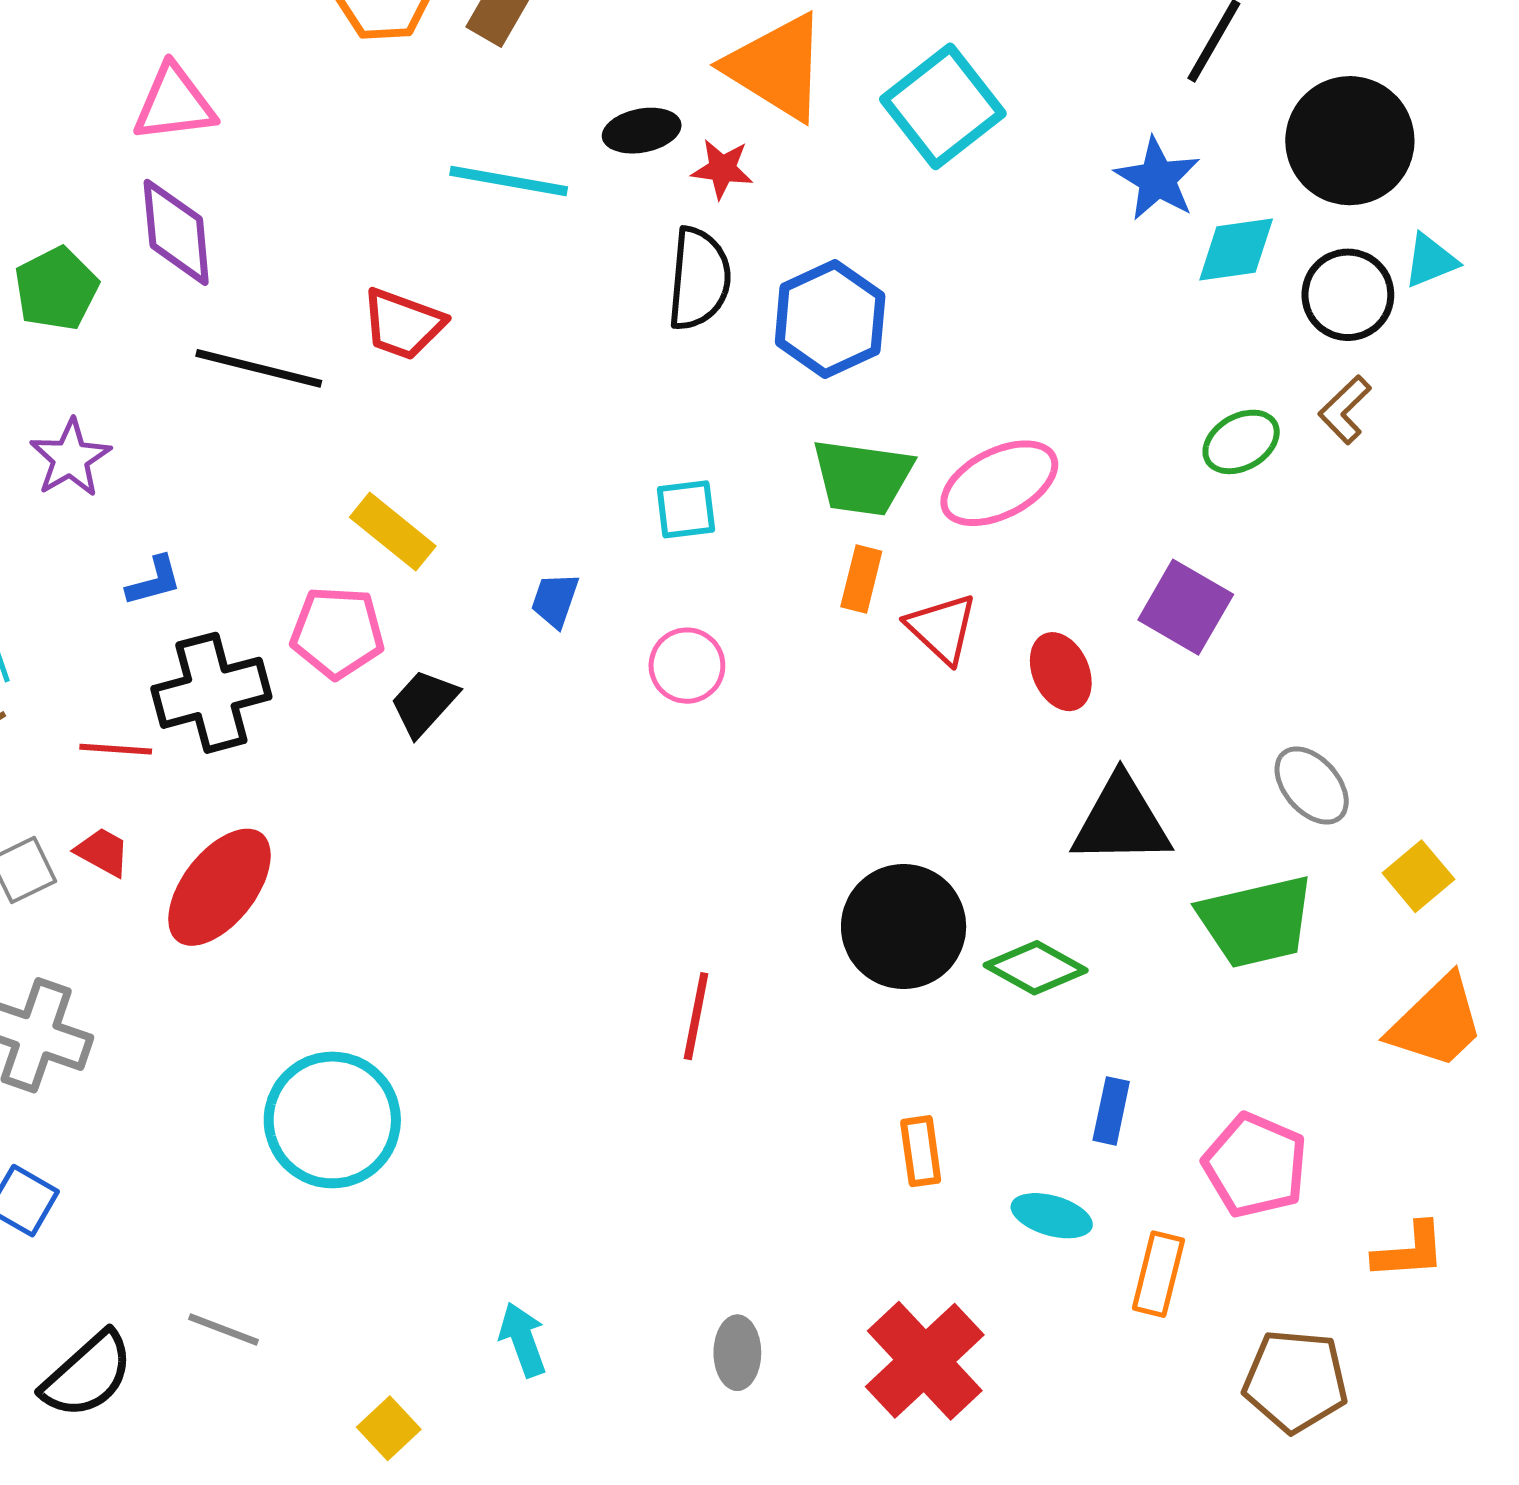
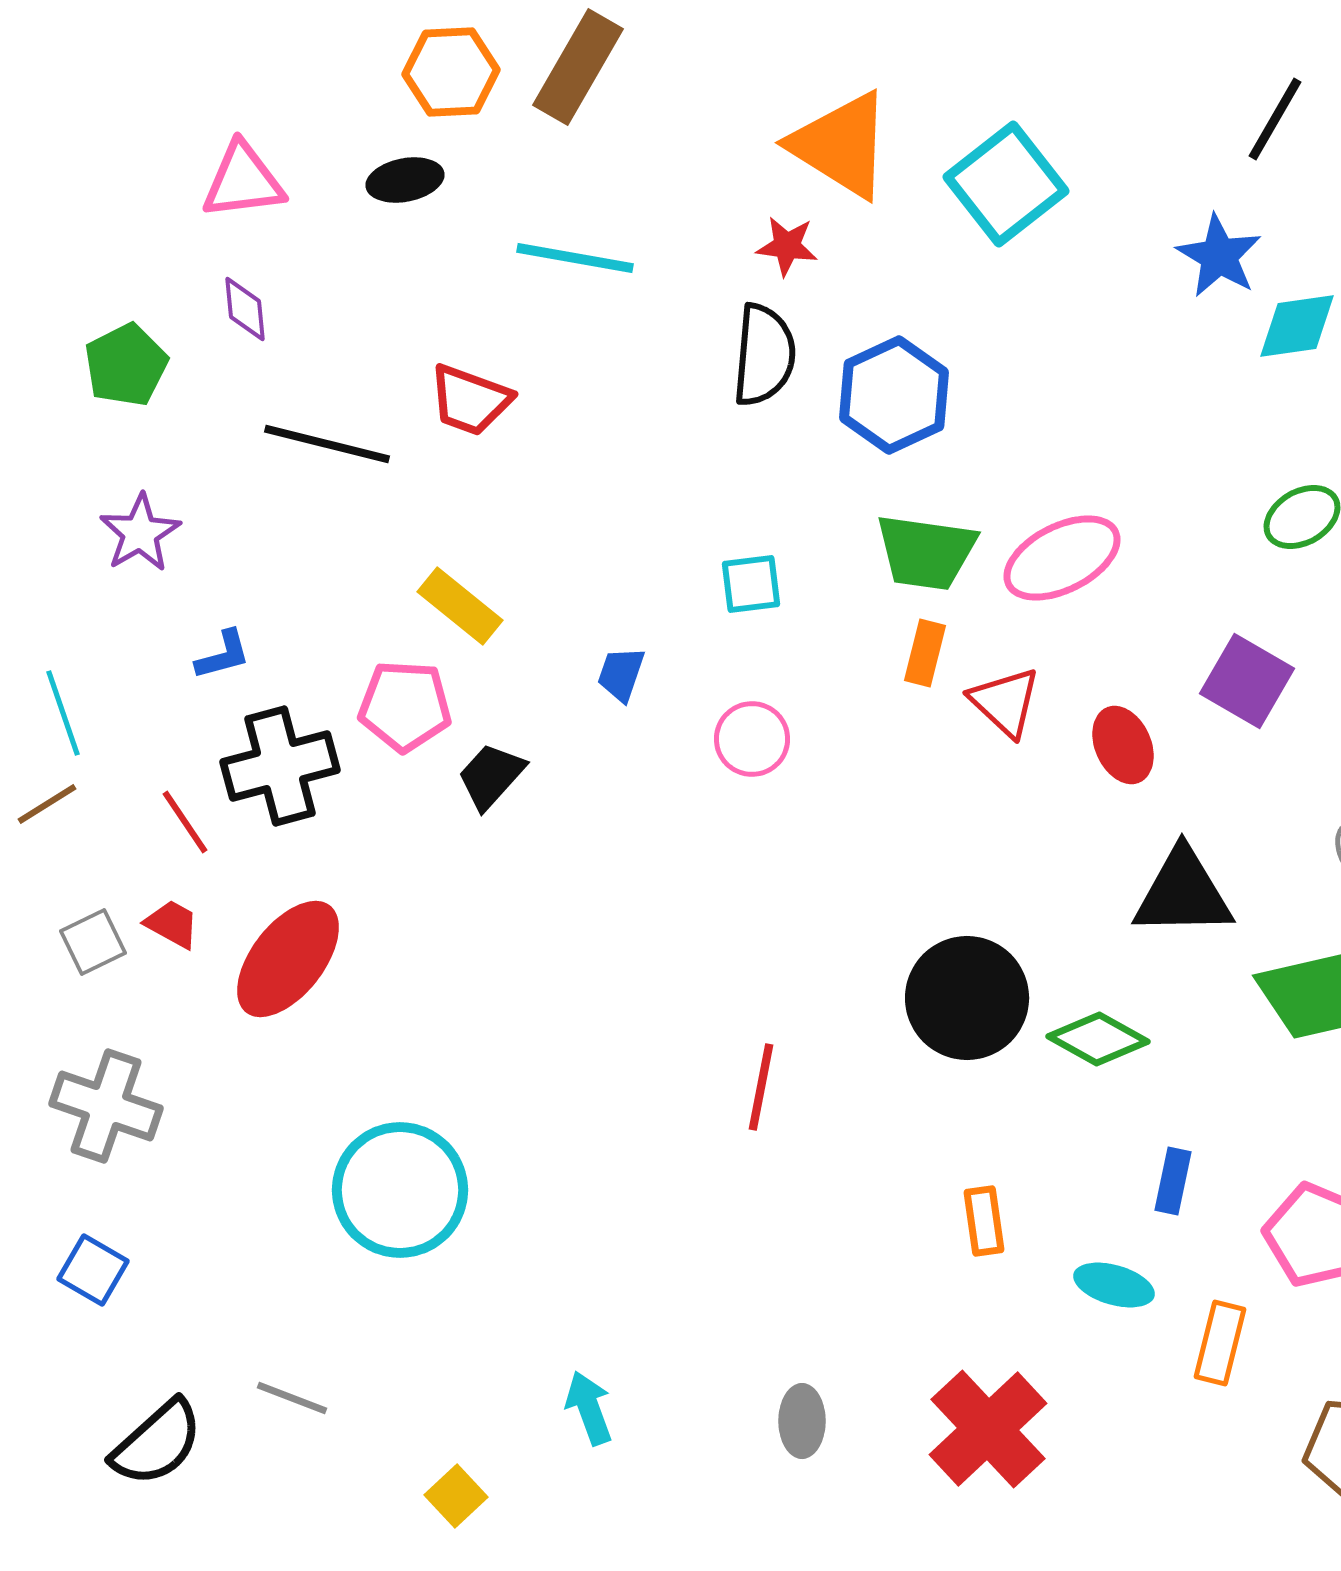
black ellipse: (642, 131) -> (405, 180), moved
purple diamond: (176, 232) -> (245, 309), size x0.6
red line: (116, 749) -> (185, 822), turned 52

